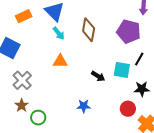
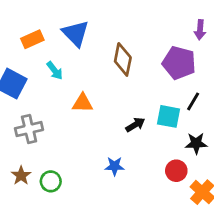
cyan arrow: (59, 33) -> (55, 71), moved
black arrow: (98, 76) -> (135, 125), turned -64
gray cross: (22, 80) -> (29, 129), turned 30
brown star: (22, 105) -> (21, 176), moved

